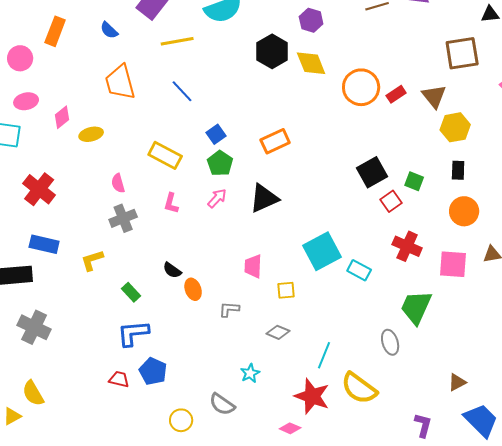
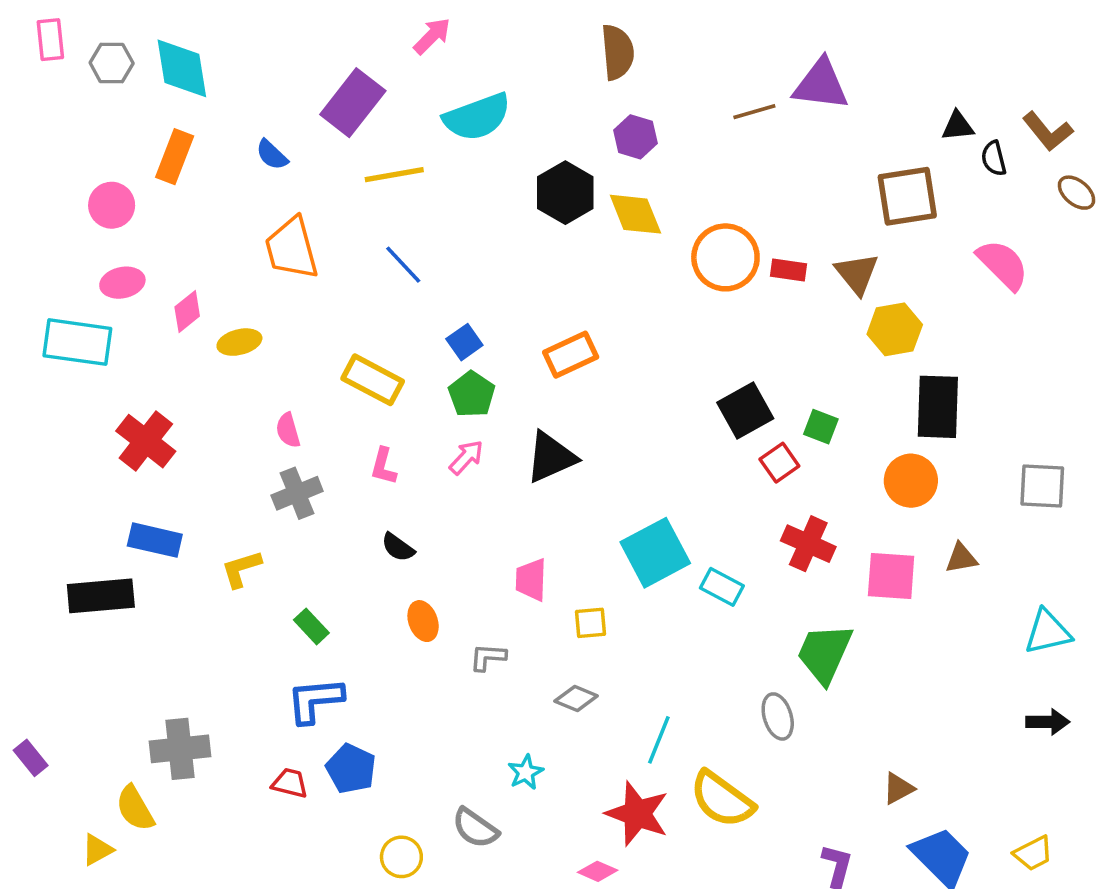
red rectangle: (396, 94) -> (788, 270), turned 42
black rectangle: (458, 170) -> (938, 407), moved, size x1.8
black semicircle: (172, 270) -> (398, 547), moved
gray cross: (34, 327) -> (180, 749), moved, turned -32

